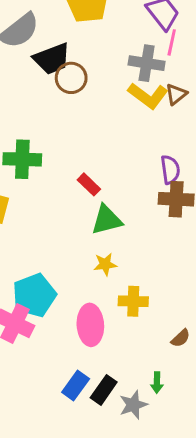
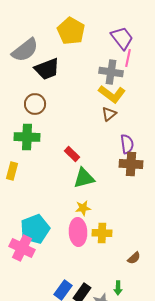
brown circle: (71, 78) -> (35, 104), moved
brown triangle: (176, 94) -> (109, 114), moved
pink ellipse: (90, 325) -> (78, 232), moved

